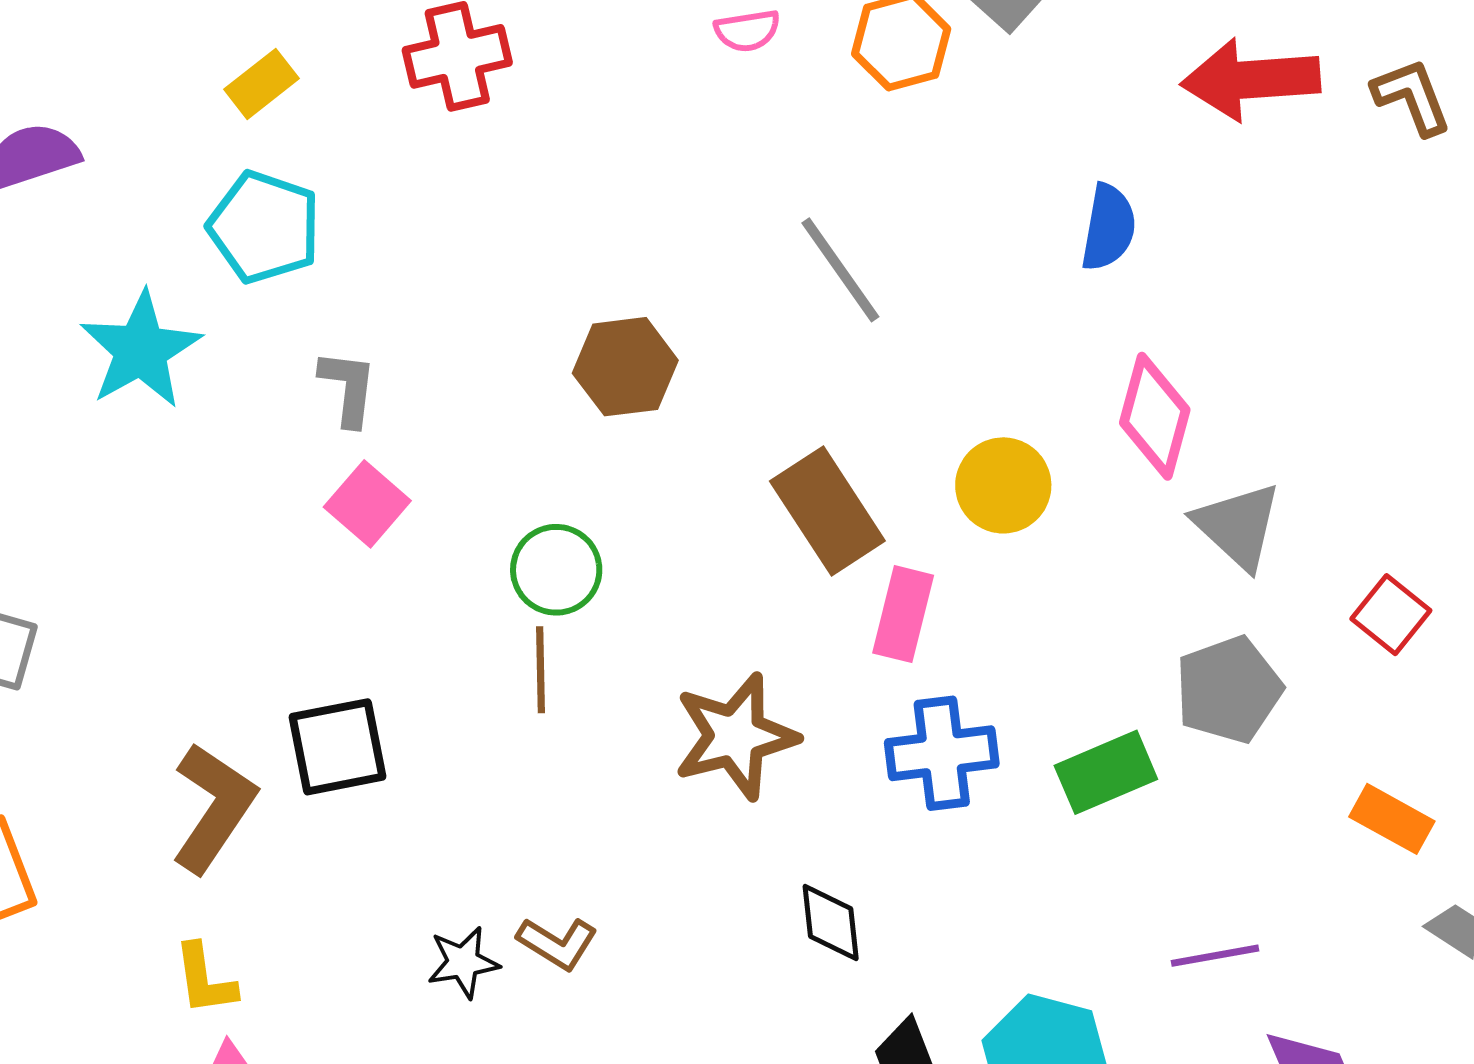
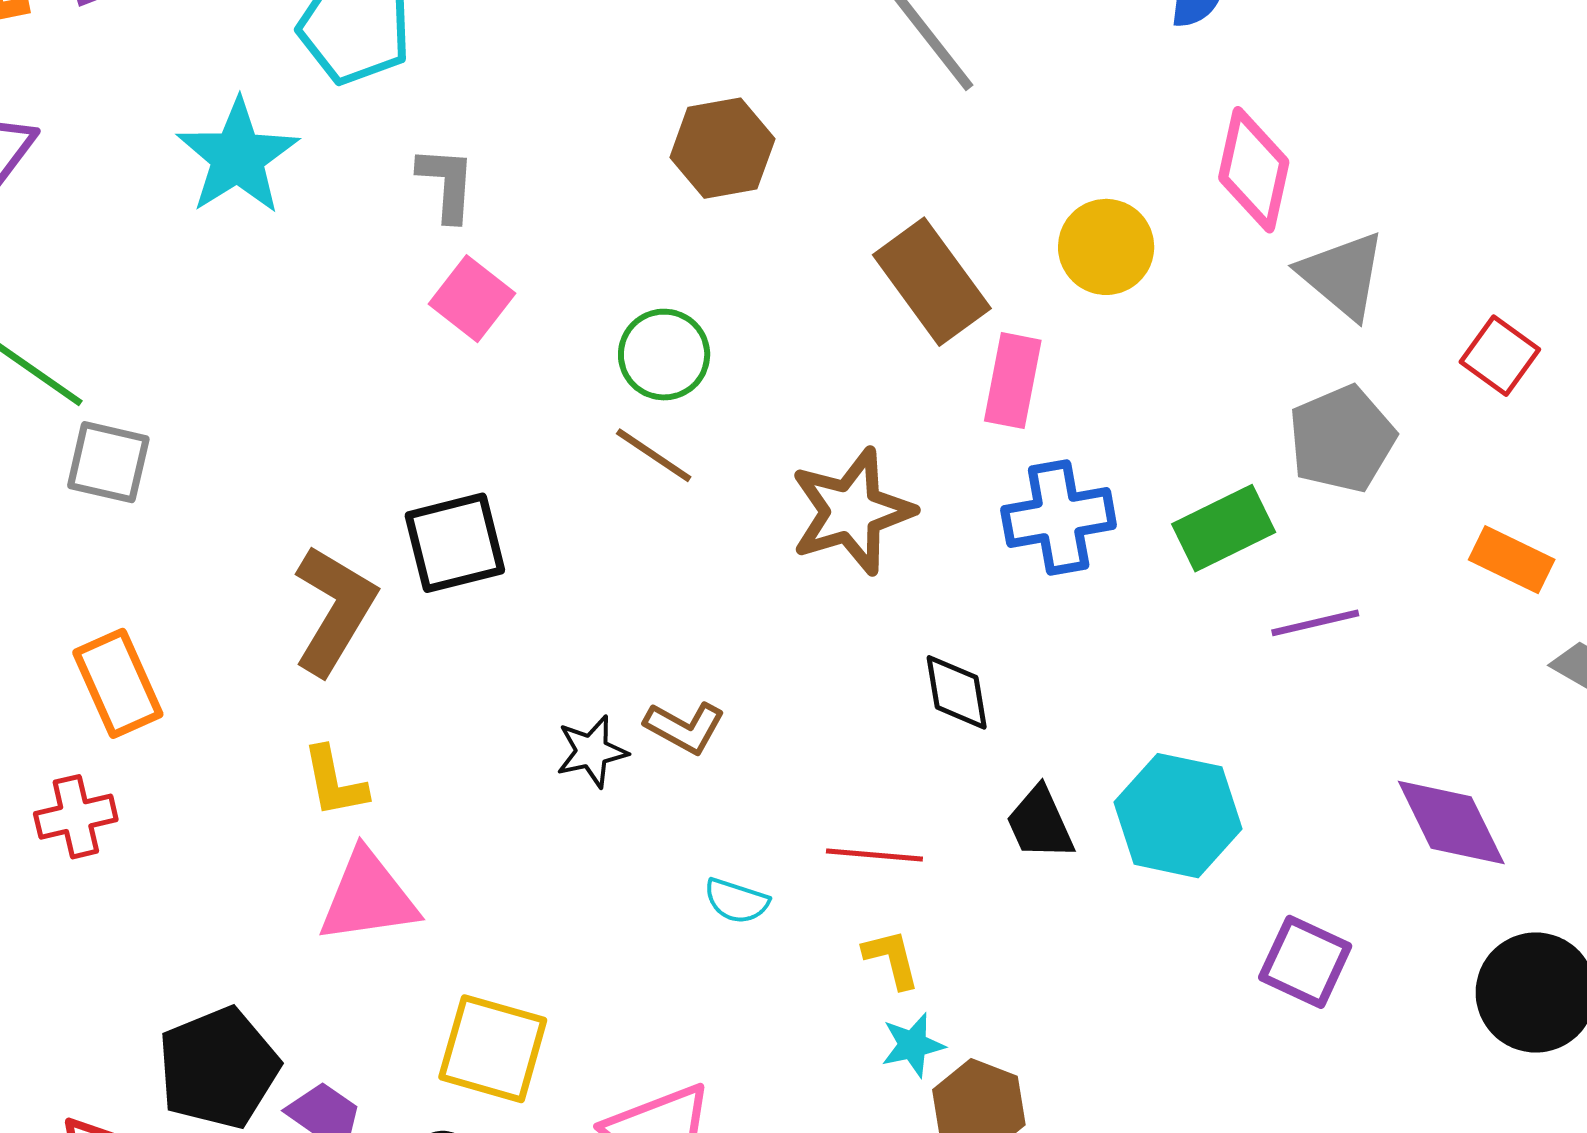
brown line: (541, 670) -> (654, 455), turned -52
purple line: (1215, 956) -> (1315, 623), moved

